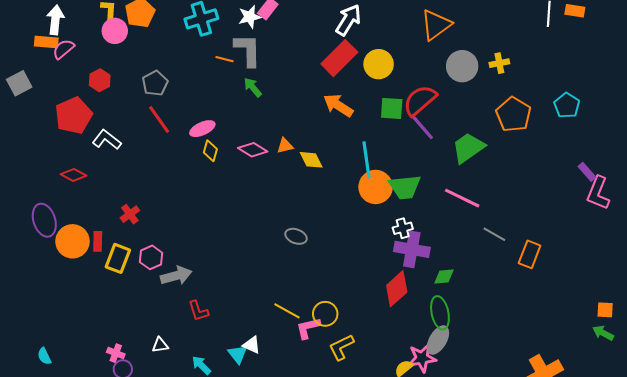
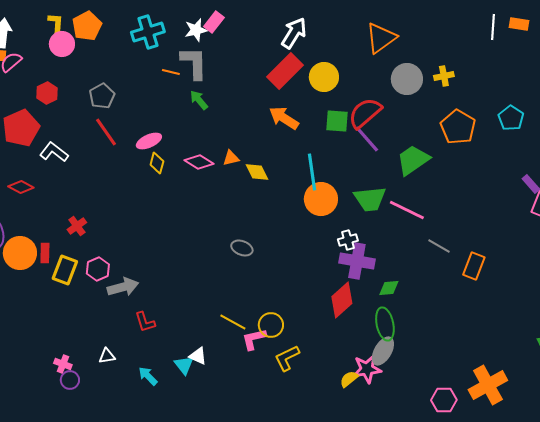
green trapezoid: (405, 187) -> (370, 199), moved

